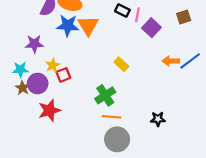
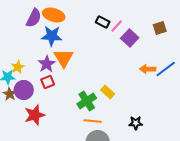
pink line: (137, 15) -> (117, 26), turned 32
orange triangle: (88, 26) -> (64, 58), moved
purple star: (34, 44) -> (47, 64), moved, turned -30
yellow rectangle: (121, 64) -> (108, 92), moved
yellow star: (53, 65) -> (18, 67), moved

